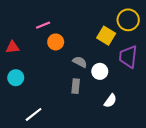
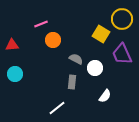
purple trapezoid: (128, 57) -> (122, 54), turned -30
white line: (34, 114) -> (57, 108), moved

